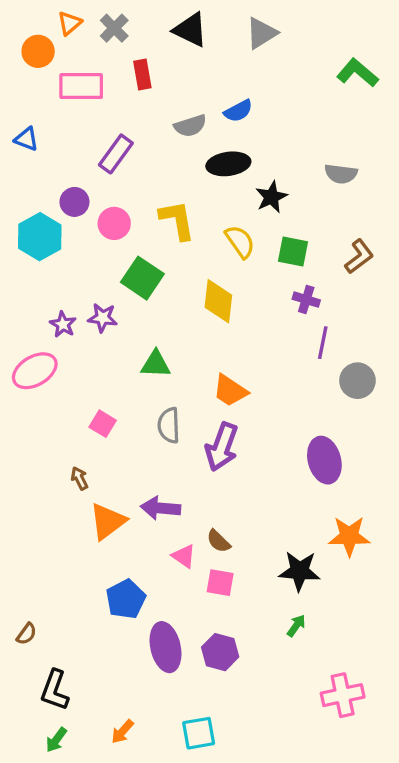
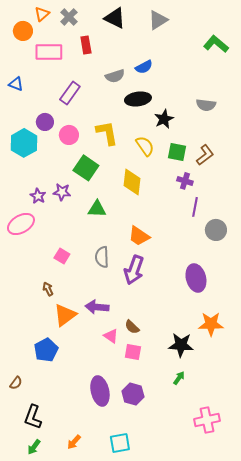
brown L-shape: (359, 257) -> (205, 155), moved
green triangle: (156, 364) -> (97, 209), moved
blue pentagon: (126, 599) -> (46, 350), moved

